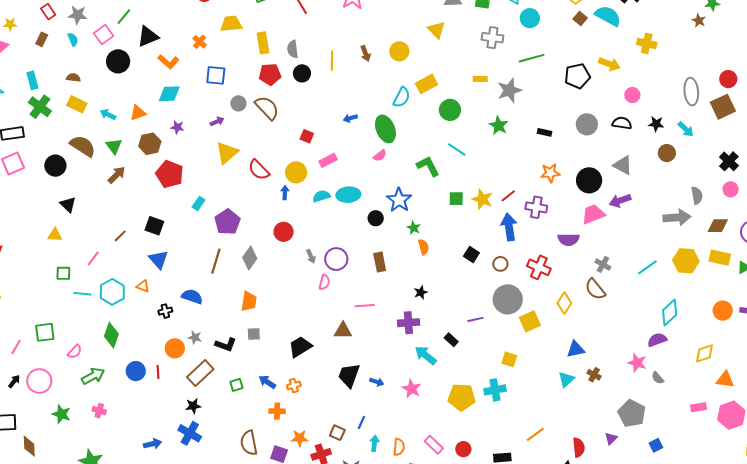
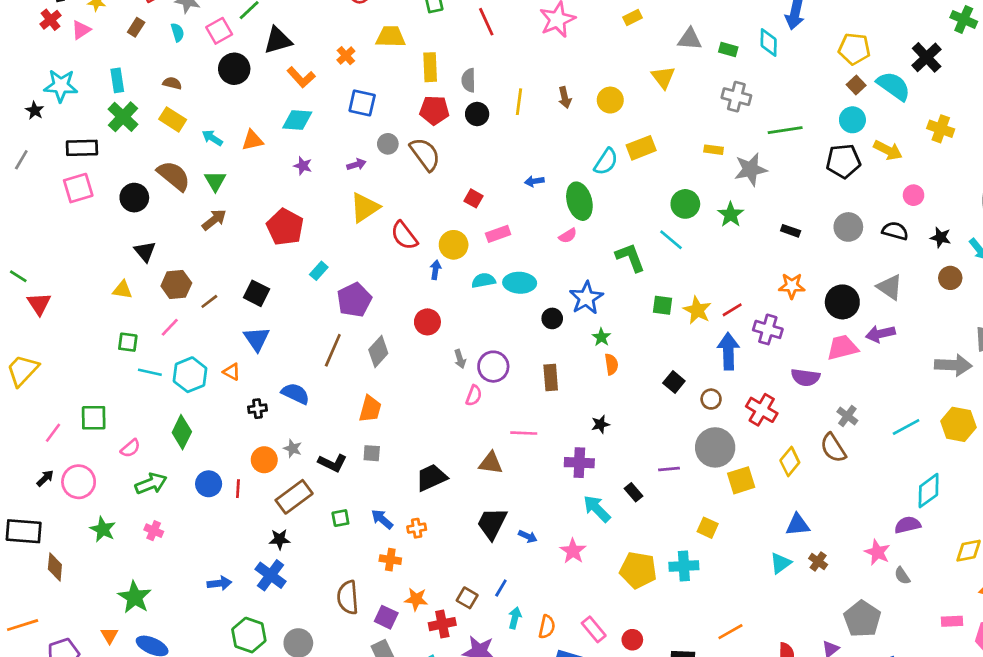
cyan circle: (530, 18) -> (852, 120), moved
green circle: (450, 110) -> (685, 204), moved
brown hexagon: (150, 144) -> (176, 284), moved

